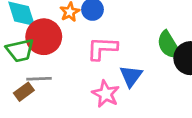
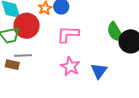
blue triangle: (131, 76) -> (99, 71), moved
brown rectangle: (24, 92) -> (12, 65), turned 48

